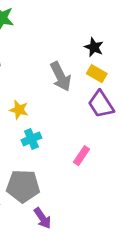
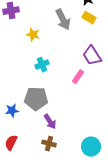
purple trapezoid: (101, 104) -> (92, 56), moved
yellow star: (19, 110) -> (33, 35), moved

